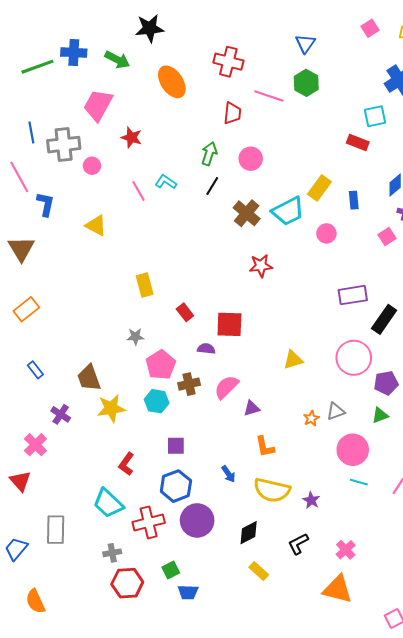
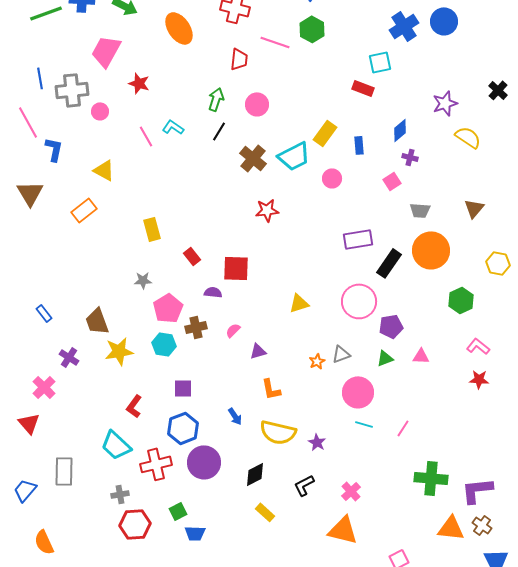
orange rectangle: (26, 309) -> (84, 210), moved
pink semicircle: (226, 387) -> (233, 330), size x0.6

